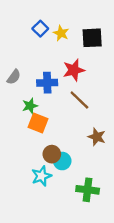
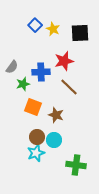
green star: (30, 106) -> (23, 84), moved
brown star: (97, 137) -> (56, 115), moved
brown circle: (52, 154) -> (37, 137), moved

